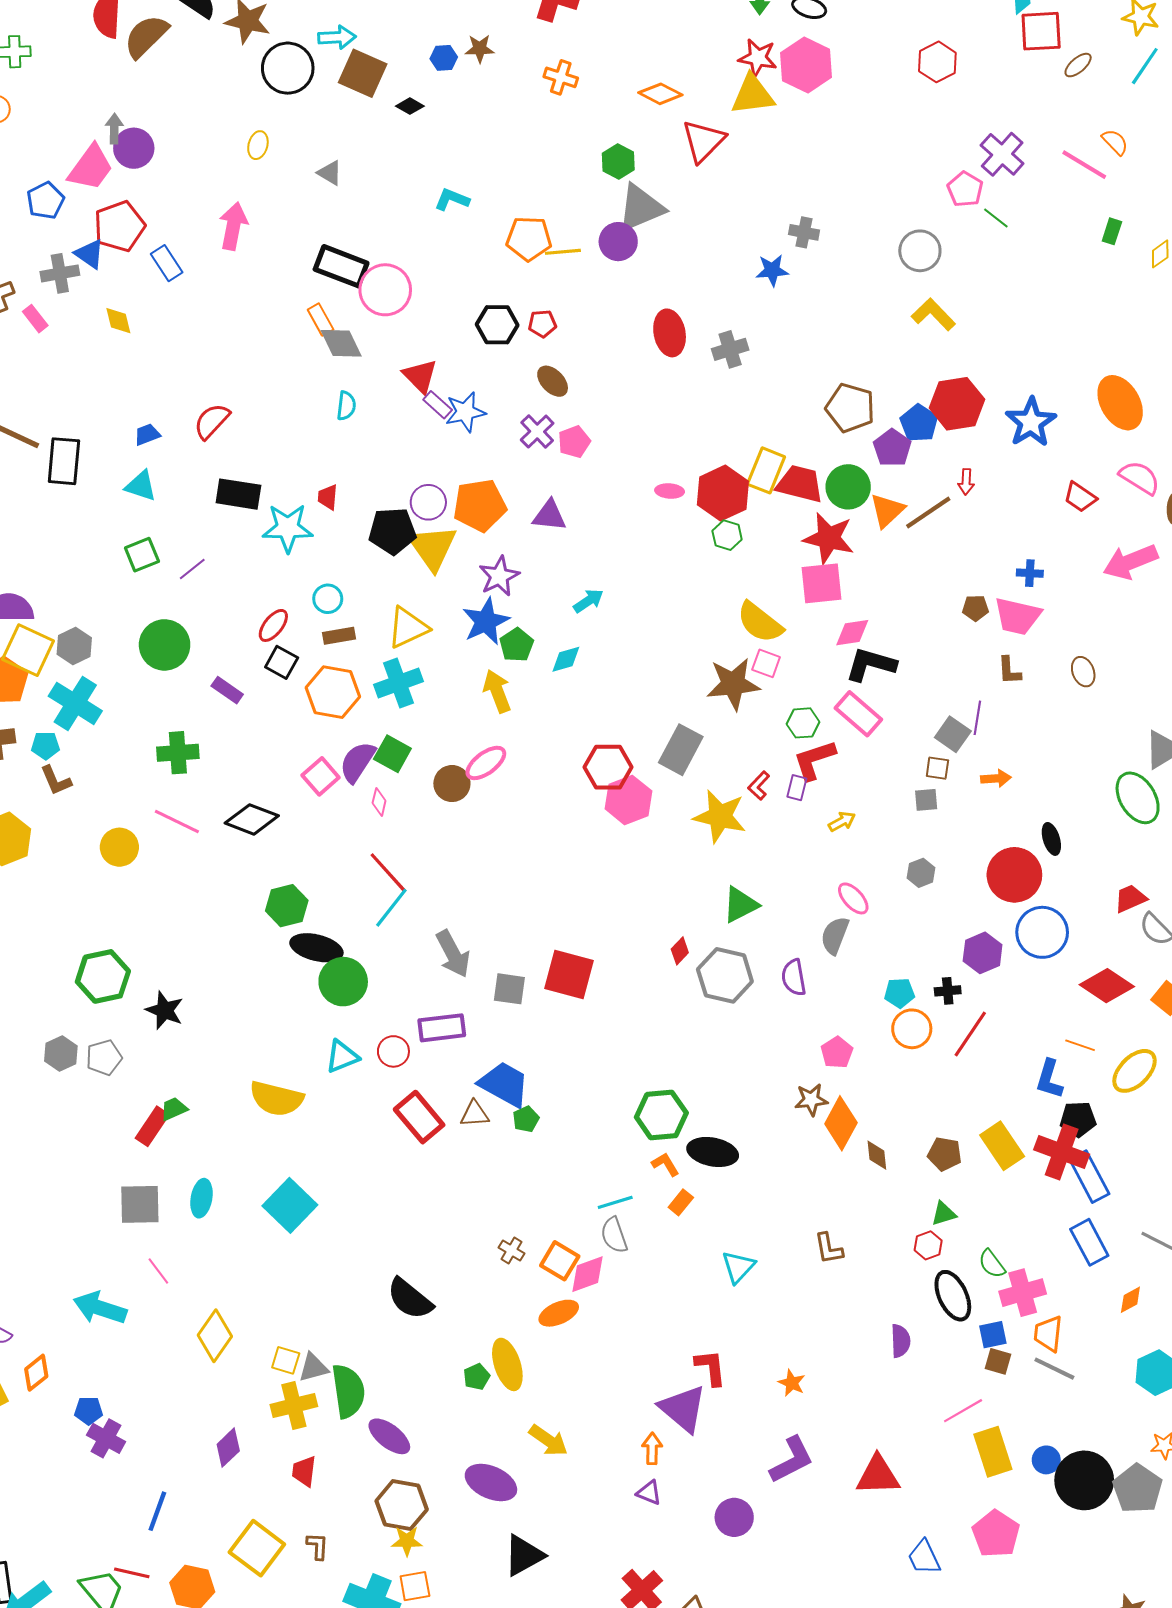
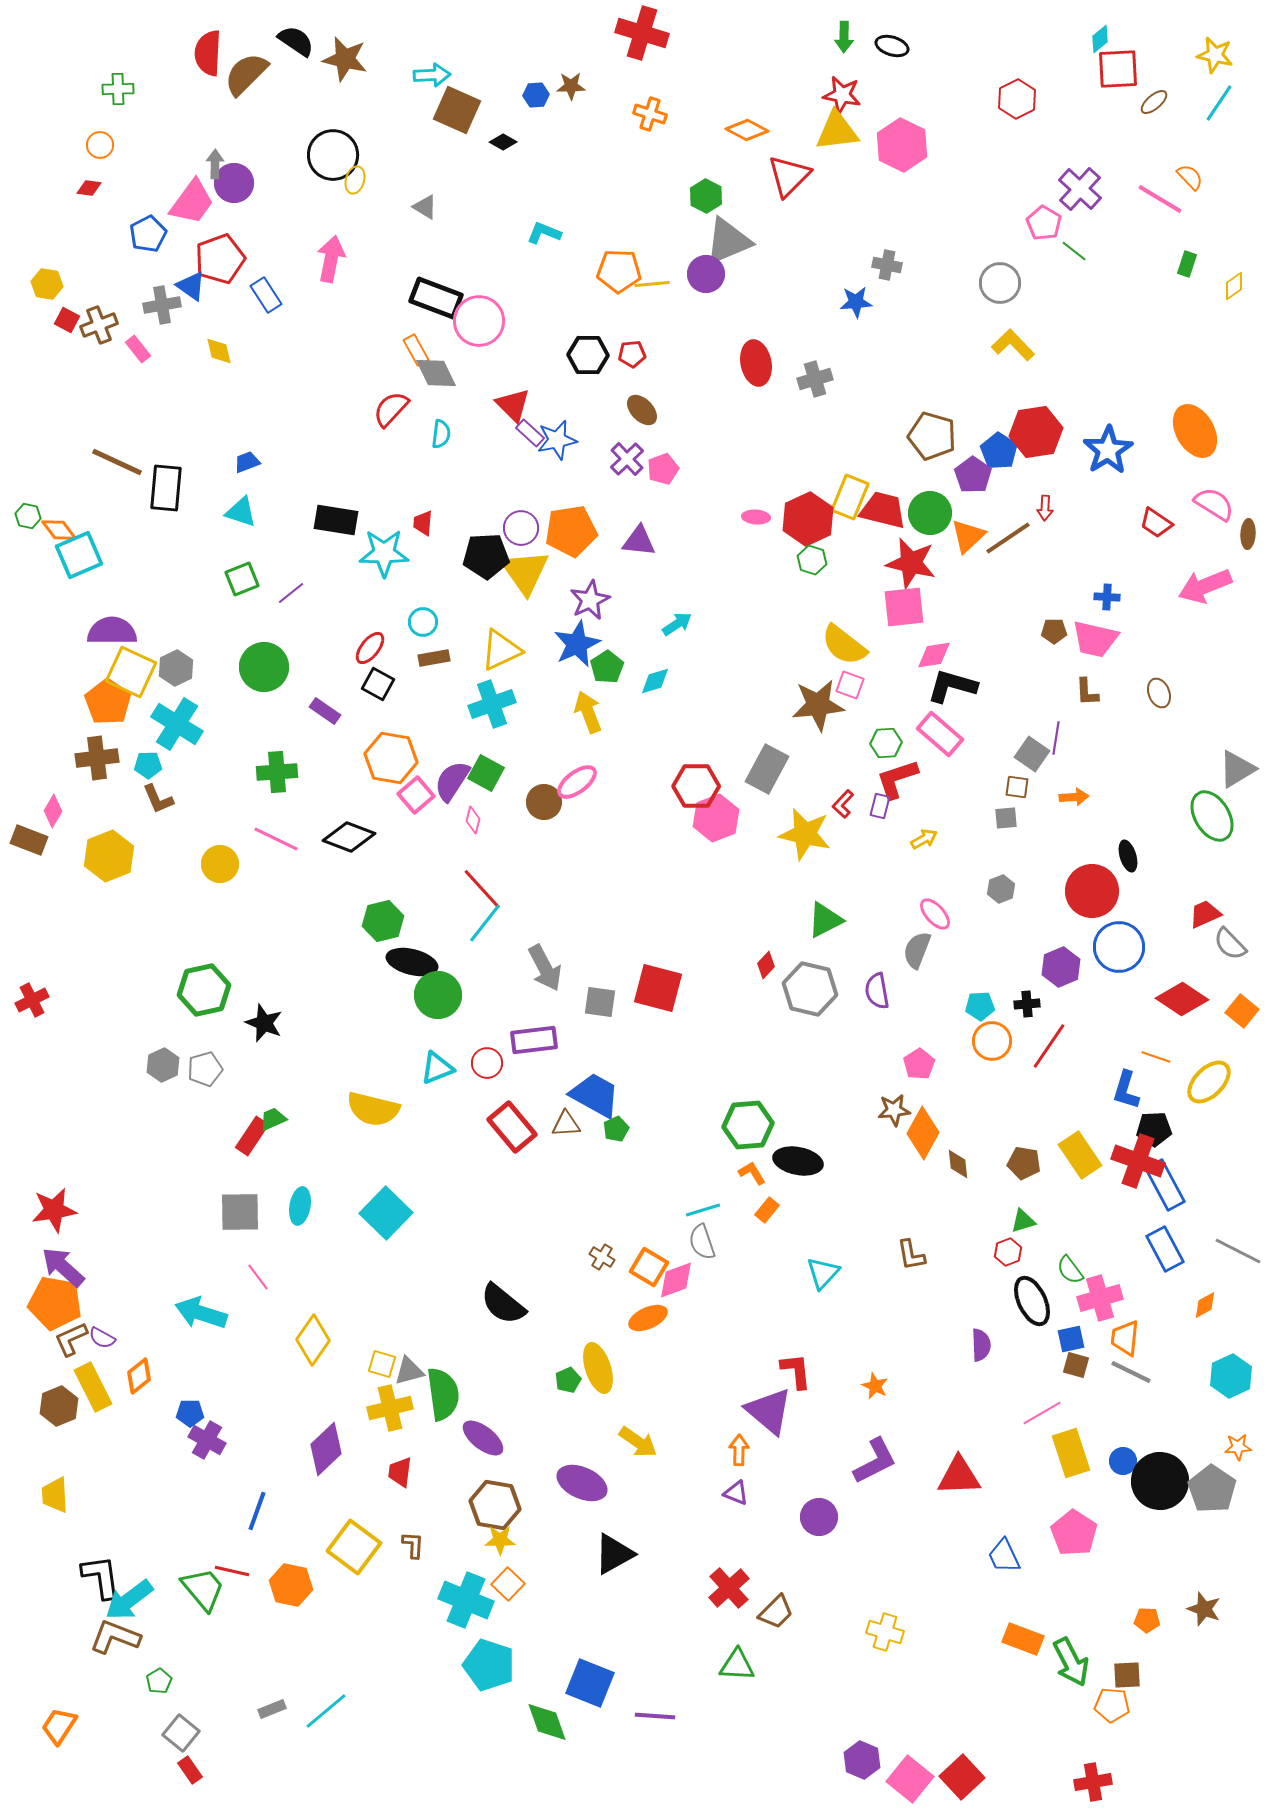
pink hexagon: (806, 65) -> (902, 145), moved
black circle: (288, 68) -> (333, 155), moved
red semicircle: (212, 421) -> (391, 409), moved
orange hexagon: (333, 692) -> (391, 758), moved
purple diamond: (228, 1448) -> (326, 1449), size x1.4
orange square: (415, 1586) -> (508, 1584), turned -36

